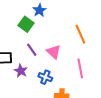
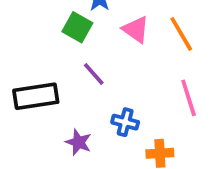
pink triangle: (54, 52) -> (136, 29), moved
purple star: (21, 71) -> (78, 142), moved

